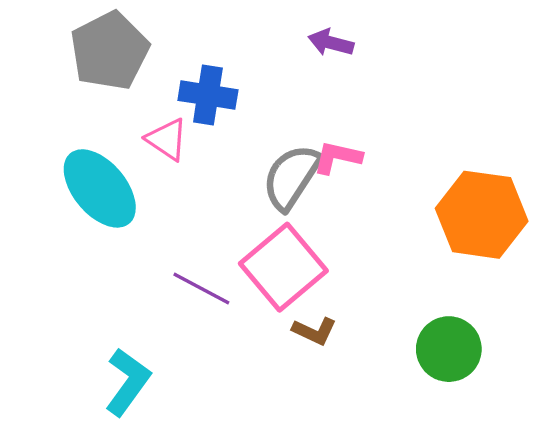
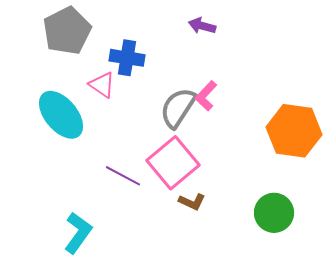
pink L-shape: (337, 157) -> (206, 96), turned -60

